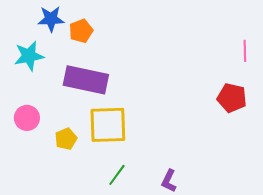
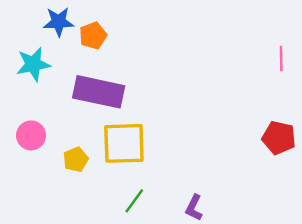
red pentagon: (232, 98) -> (279, 138), moved

